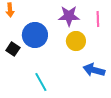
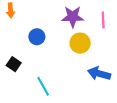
blue circle: (35, 35) -> (37, 37), size x0.6
black square: (13, 49) -> (14, 64), moved

